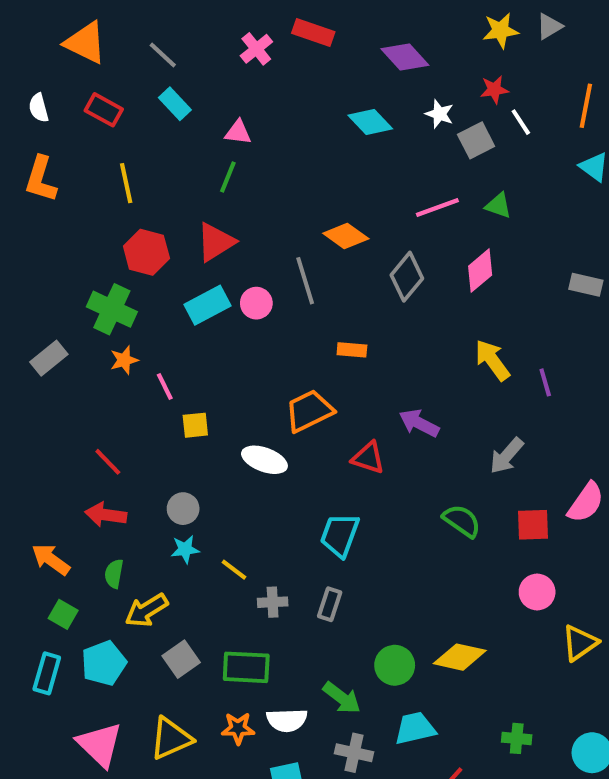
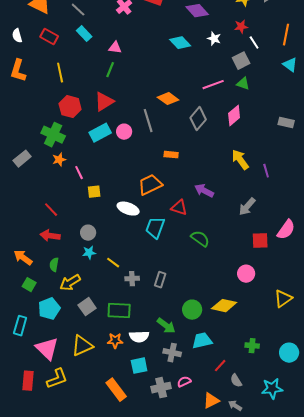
gray square: (476, 140) -> (241, 61), moved
green semicircle: (462, 521) -> (200, 239), moved
cyan trapezoid: (340, 535) -> (155, 228), moved
pink circle: (537, 592) -> (246, 274), moved
cyan rectangle: (47, 673) -> (20, 326), moved

